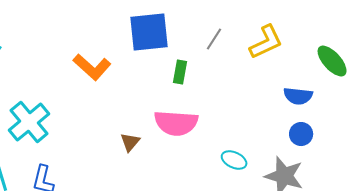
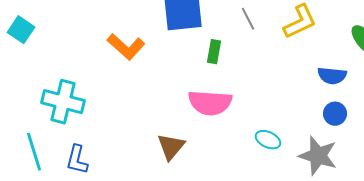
gray line: (214, 39) -> (248, 19), turned -60
cyan cross: (29, 122) -> (63, 102), turned -36
brown triangle: (130, 142) -> (171, 147), moved, size x1.4

